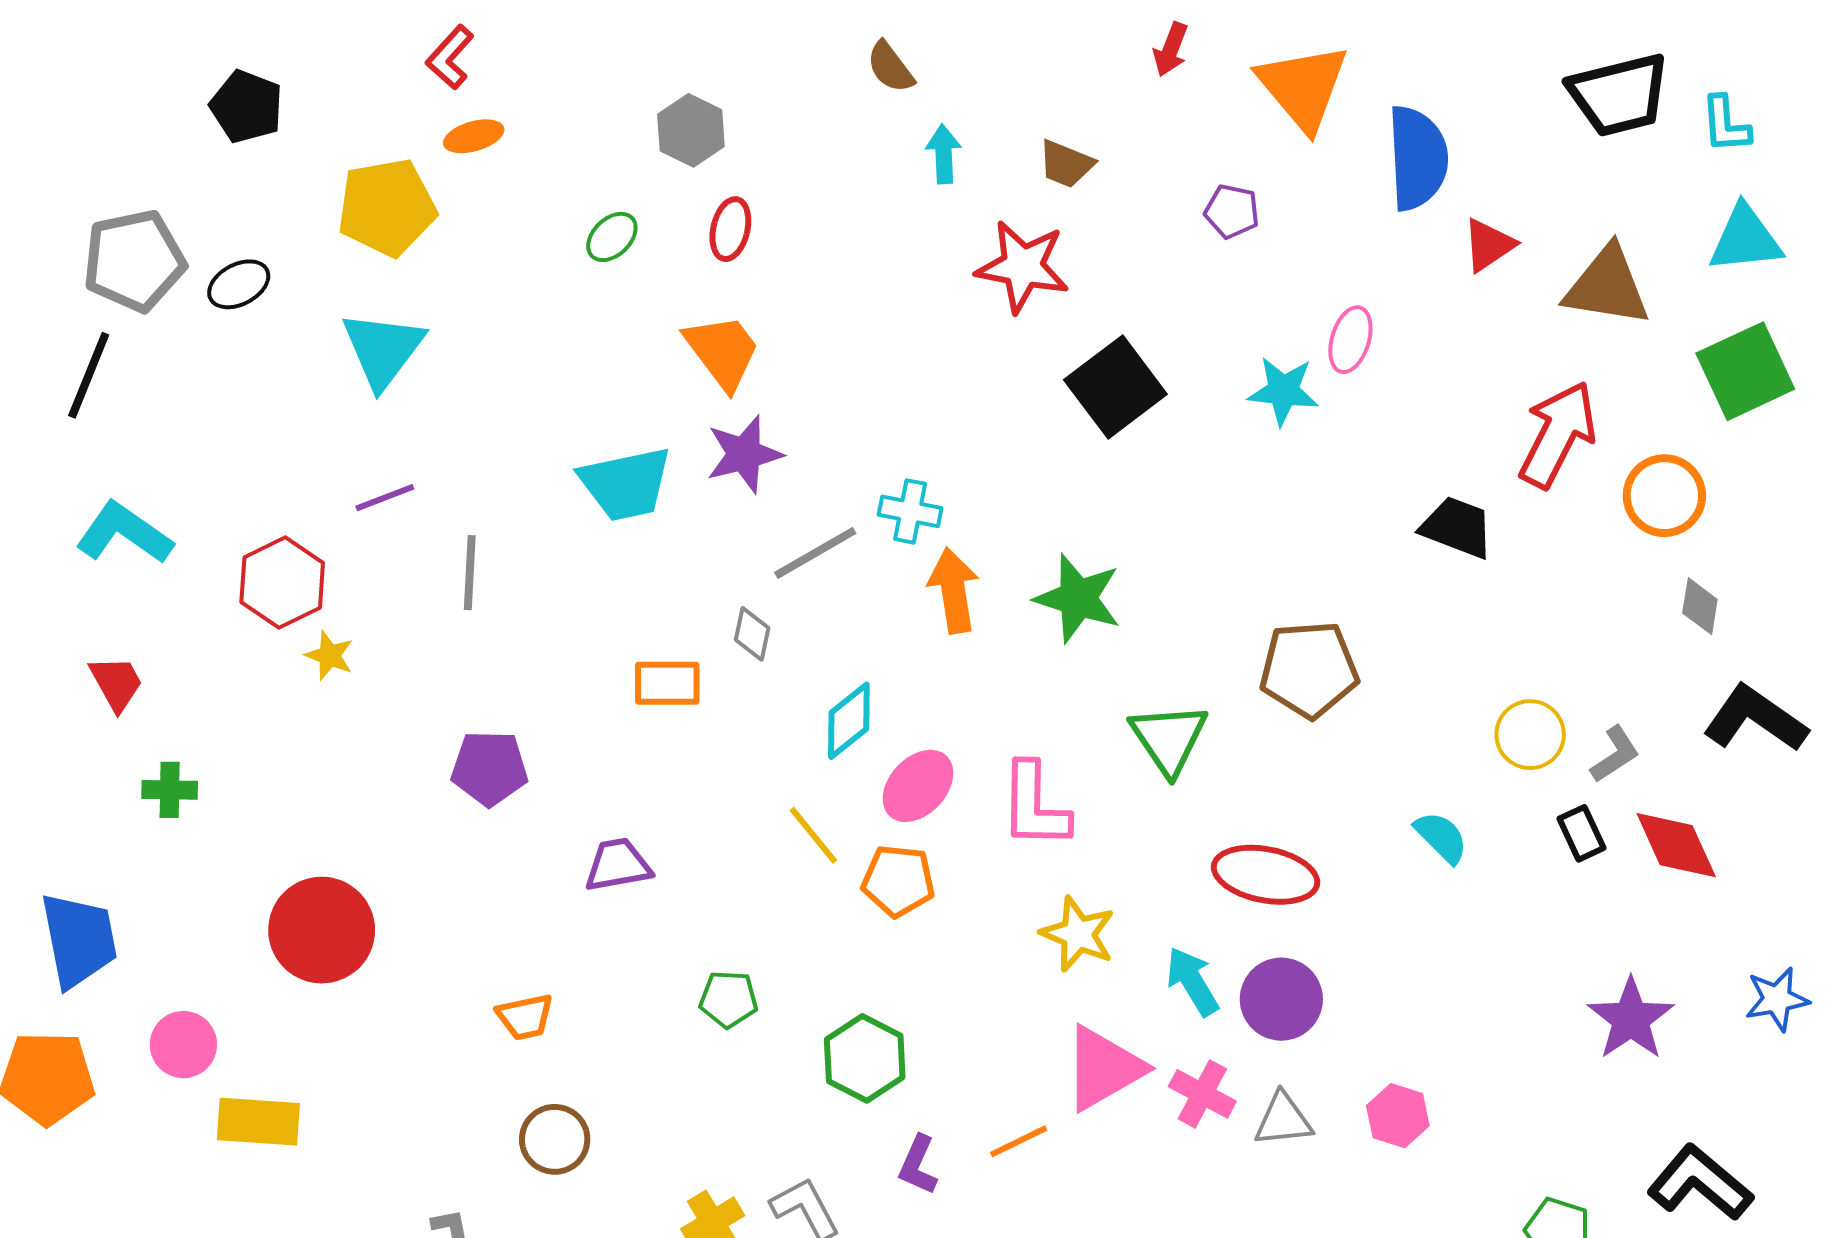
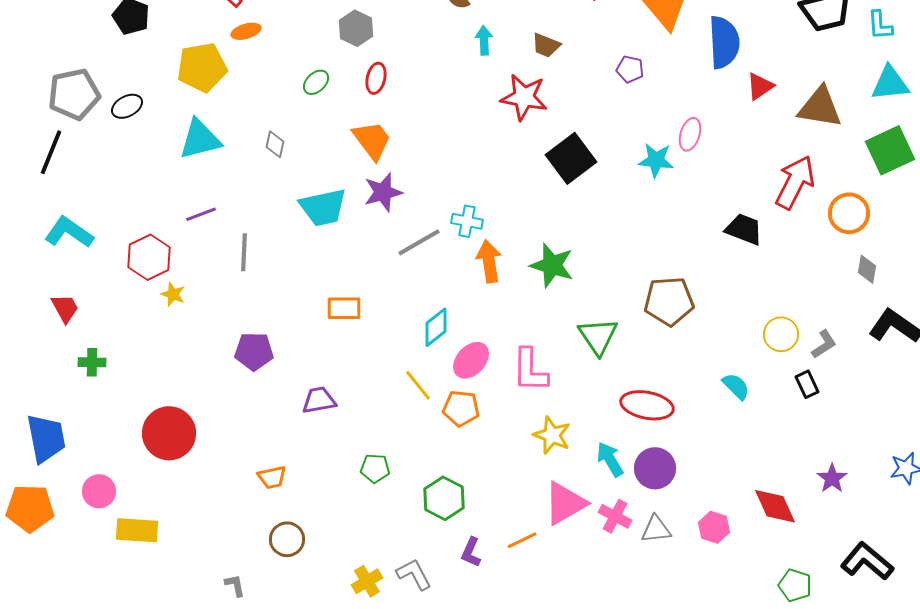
cyan triangle: (383, 350) -> (200, 139), turned 39
gray diamond: (752, 634) -> (275, 144), moved
red diamond: (1676, 845) -> (775, 506), moved
purple star: (1631, 1019) -> (832, 478), size x0.7

